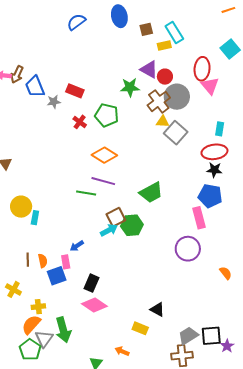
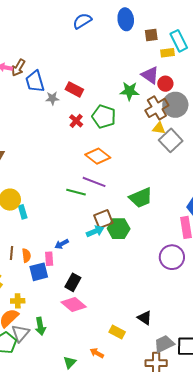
cyan rectangle: (35, 218) -> (23, 212), turned -32
black triangle: (157, 309) -> (145, 318), moved
green arrow: (63, 330) -> (40, 326), size x0.7

